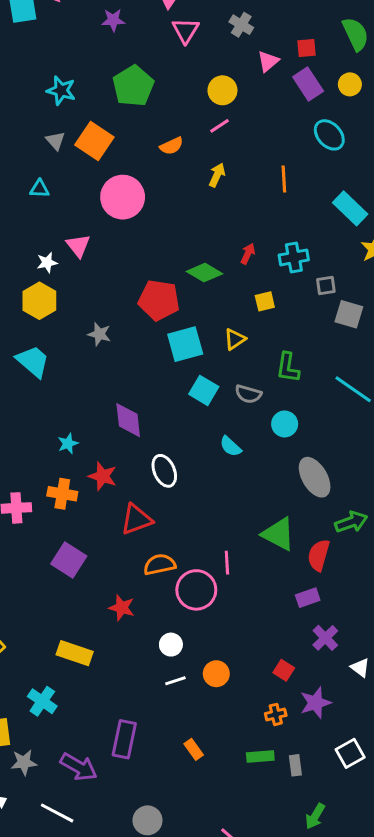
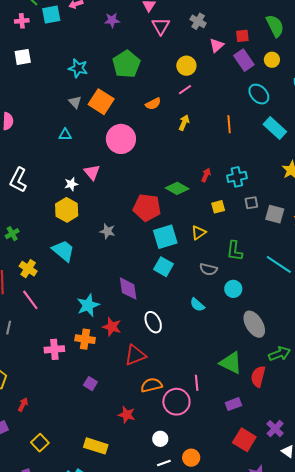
cyan rectangle: (350, 208) -> (275, 128), moved
gray square: (326, 285) -> (251, 203), moved
cyan square: (204, 390) -> (163, 267), moved
cyan star: (68, 443) -> (88, 305), size x1.6
purple square: (69, 560) -> (90, 384), size x0.6
purple rectangle: (308, 598) -> (233, 404), moved
purple cross: (325, 638) -> (275, 429), moved
red square: (284, 670) -> (244, 440), moved, size x1.6

